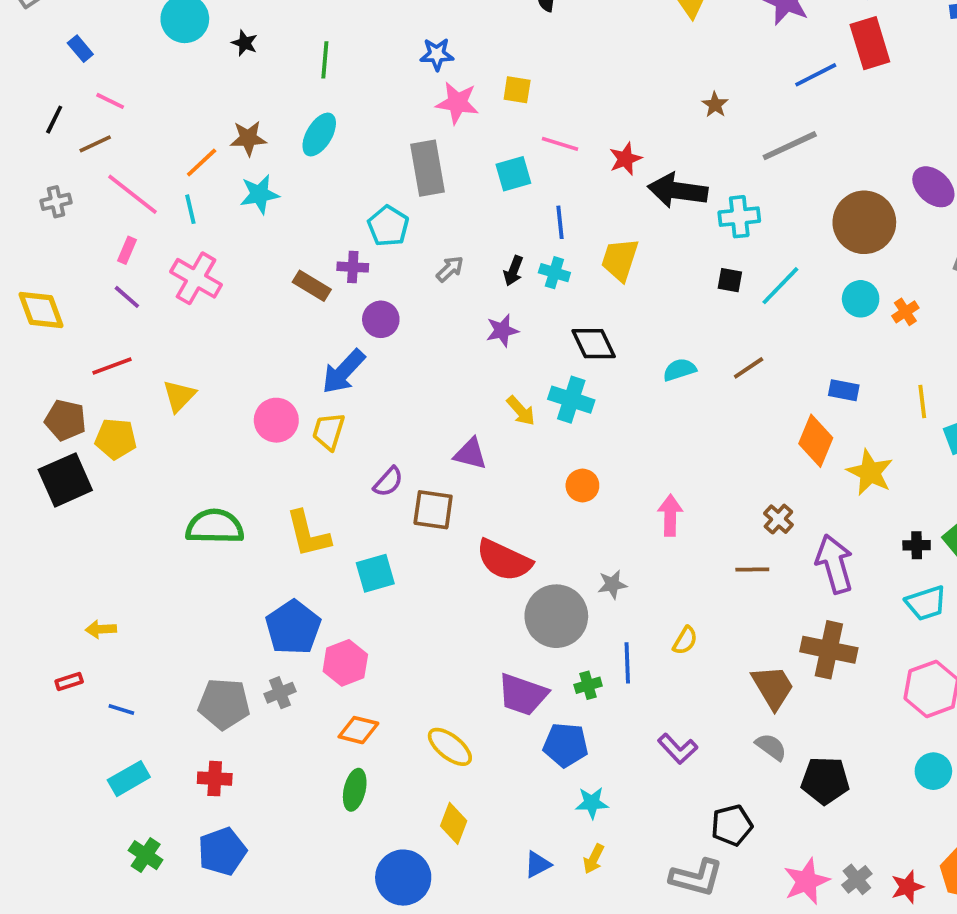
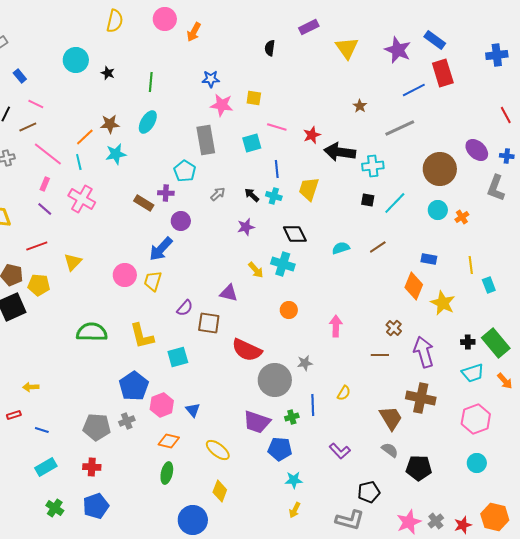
black arrow: (513, 271) -> (252, 195), turned 112
blue triangle: (538, 864) -> (193, 410), moved, turned -42

